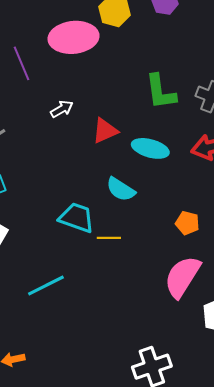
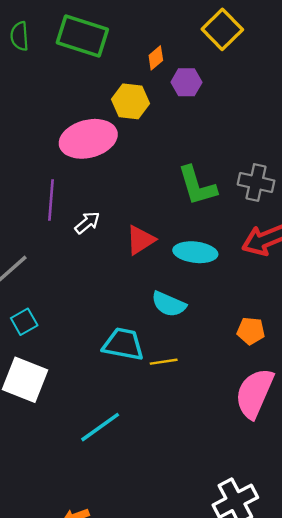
purple line: (21, 63) -> (51, 200), moved, turned 36

